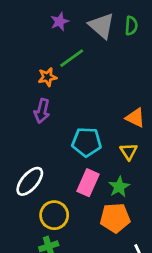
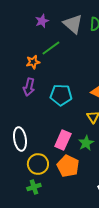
cyan pentagon: (87, 142) -> (61, 95), moved
white ellipse: (30, 181) -> (20, 139), turned -50
orange pentagon: (115, 218) -> (68, 166), moved, turned 30

